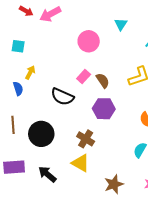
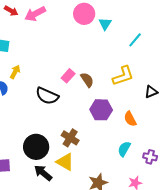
pink circle: (89, 41) -> (84, 14), moved
purple hexagon: (104, 109) -> (101, 110), moved
black circle: (41, 134) -> (36, 147), moved
black arrow: (47, 174) -> (43, 173), moved

